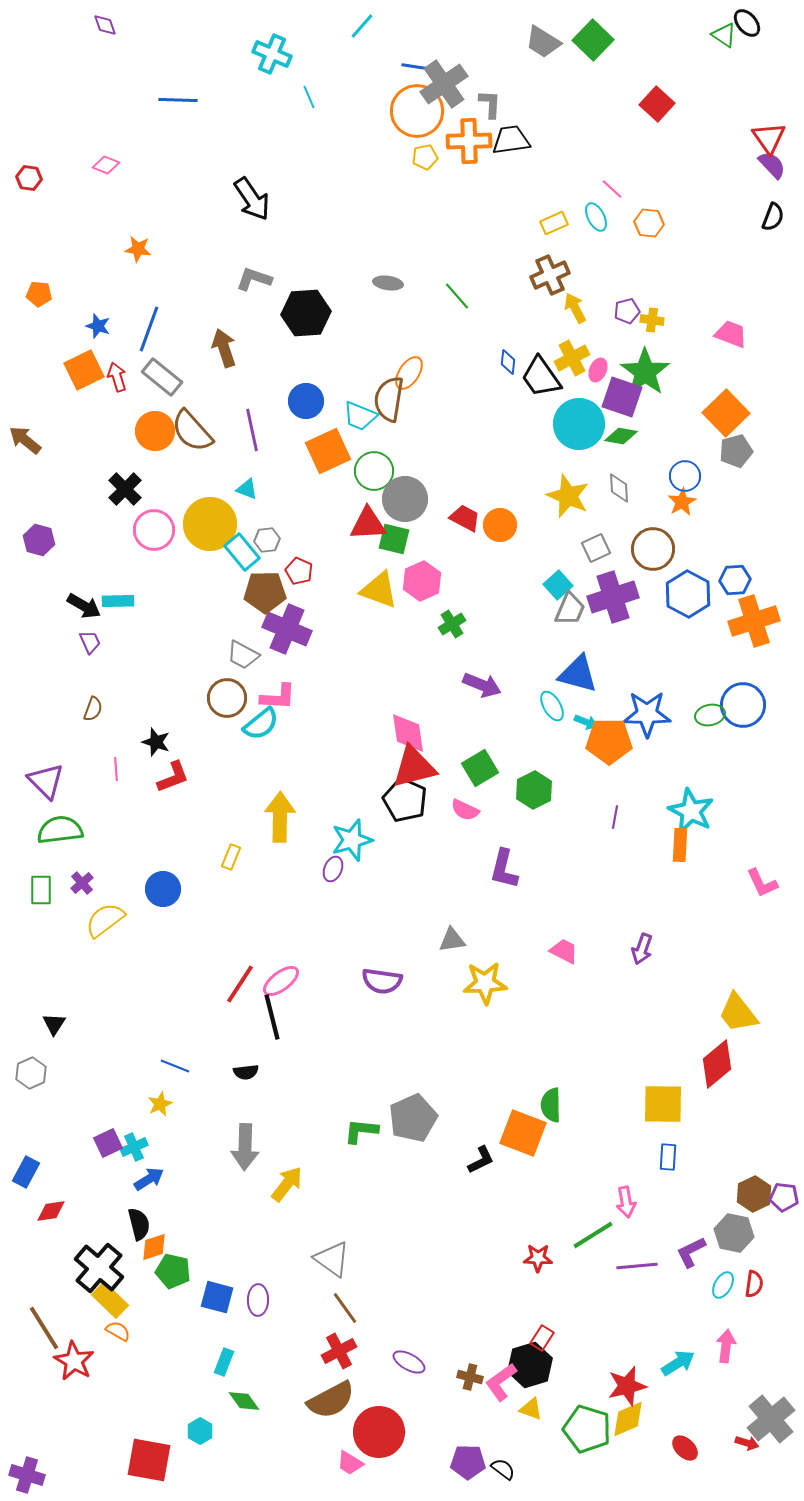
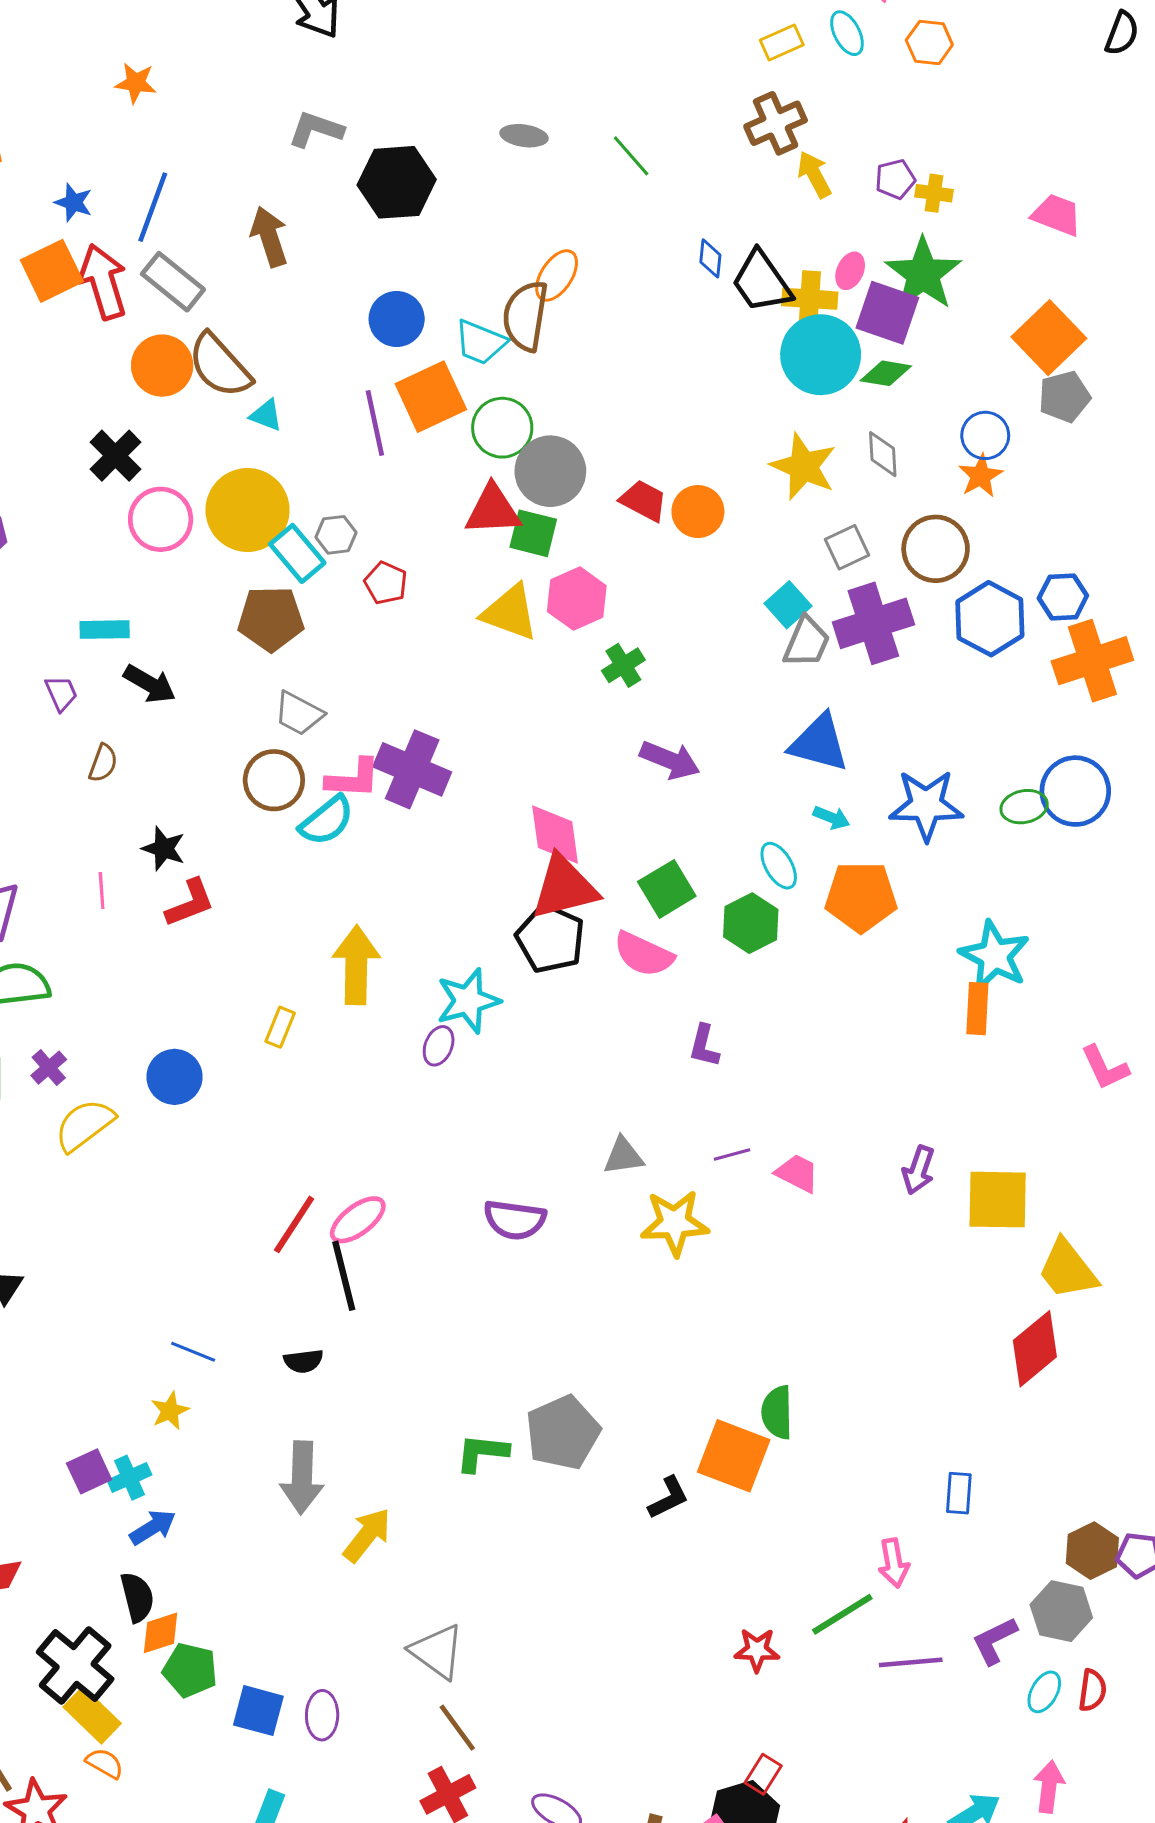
yellow cross: (572, 358) -> (810, 299), moved, turned 32
red arrow: (117, 377) -> (103, 282), size x1.6
purple line: (252, 430) -> (375, 423), moved
cyan triangle: (247, 489) -> (266, 415), moved
brown pentagon: (265, 592) -> (271, 619), moved
black arrow: (84, 606) -> (150, 684), moved
purple cross: (287, 629) -> (412, 769), moved
cyan ellipse: (552, 706) -> (779, 866), moved
brown semicircle: (93, 709) -> (103, 763), moved
orange pentagon: (609, 741) -> (861, 897), moved
pink semicircle: (465, 810) -> (644, 954), size x1.4
purple line: (615, 817) -> (732, 1155), moved, turned 65
purple L-shape: (504, 869) -> (704, 1046), size x0.7
yellow square: (663, 1104) -> (998, 1200), moved

